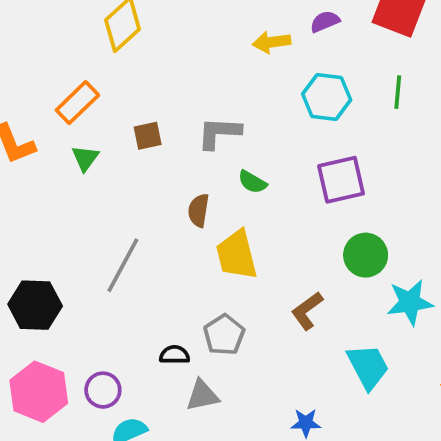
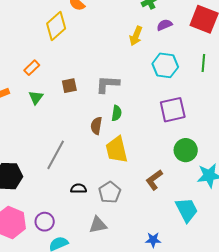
yellow arrow: (272, 42) -> (136, 36), turned -60
orange rectangle: (77, 103) -> (32, 68), size x0.7
green semicircle: (252, 182) -> (117, 113), moved, turned -112
black semicircle: (174, 355) -> (79, 189), moved

